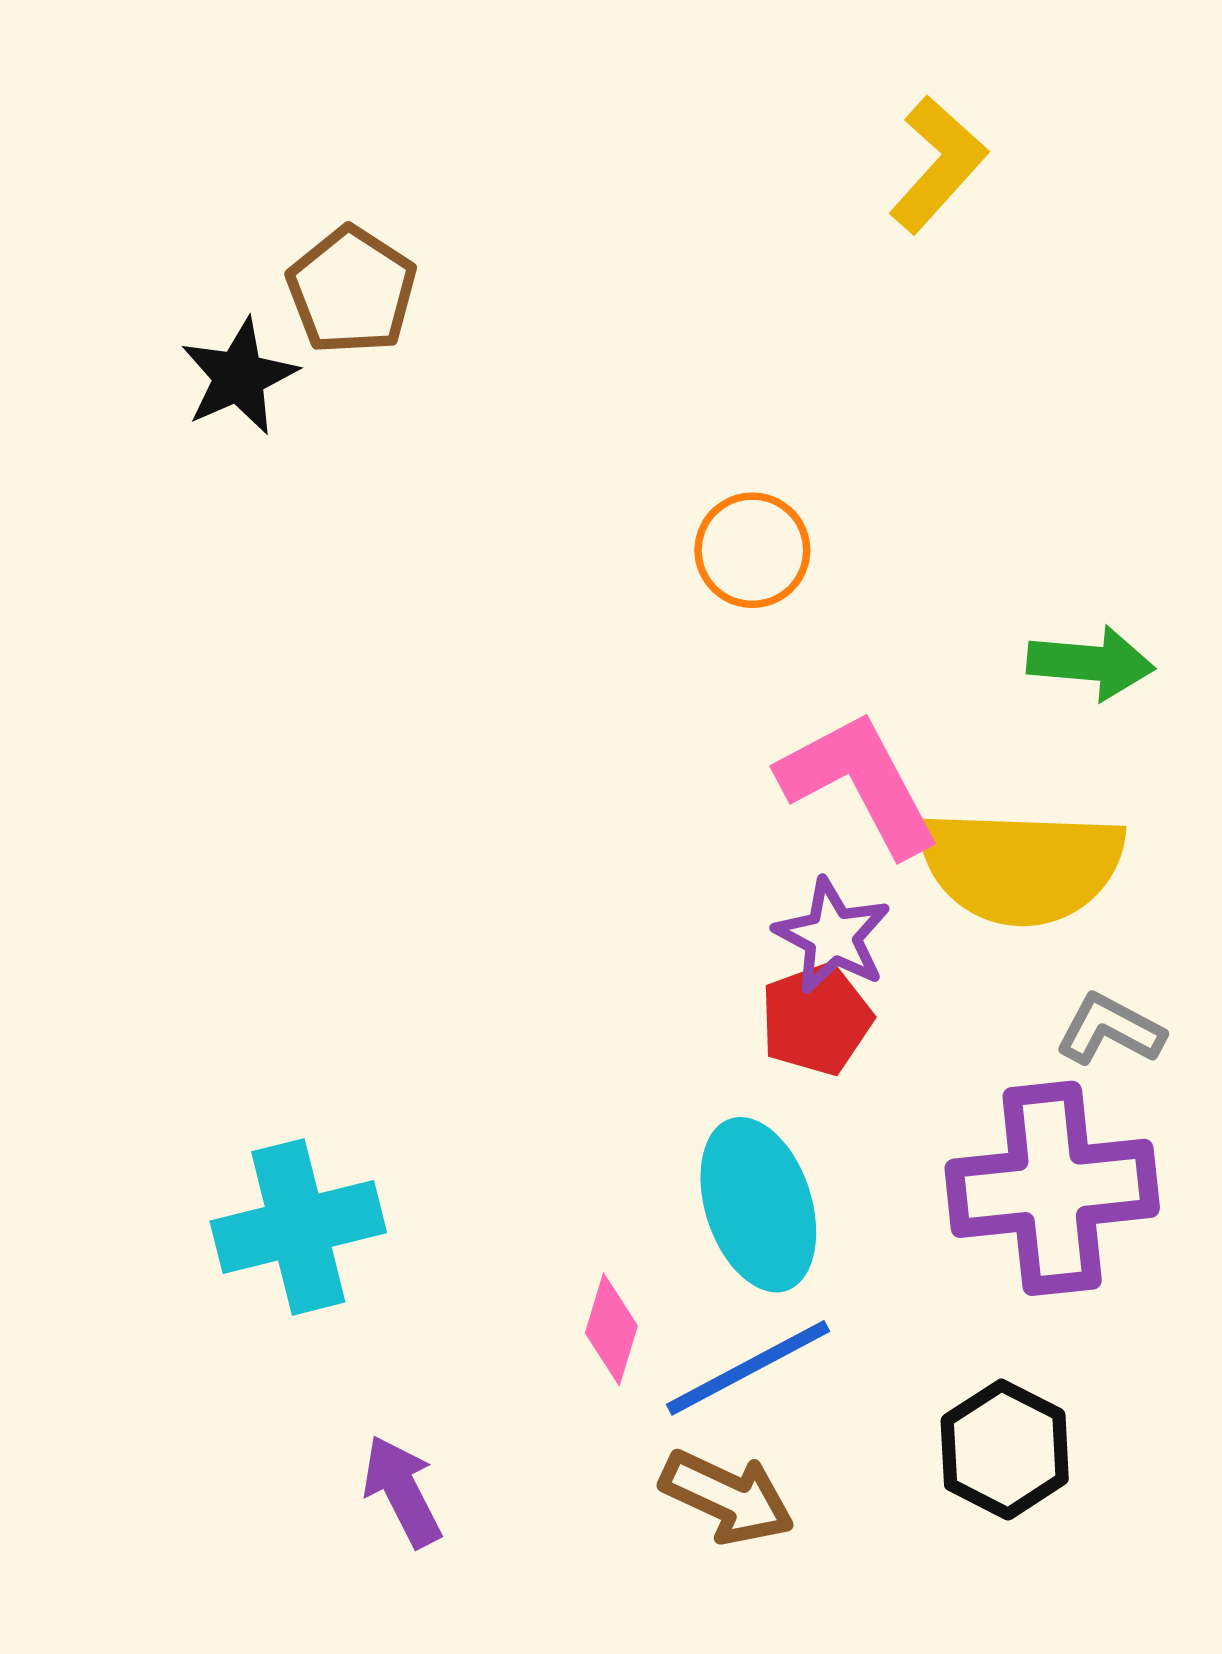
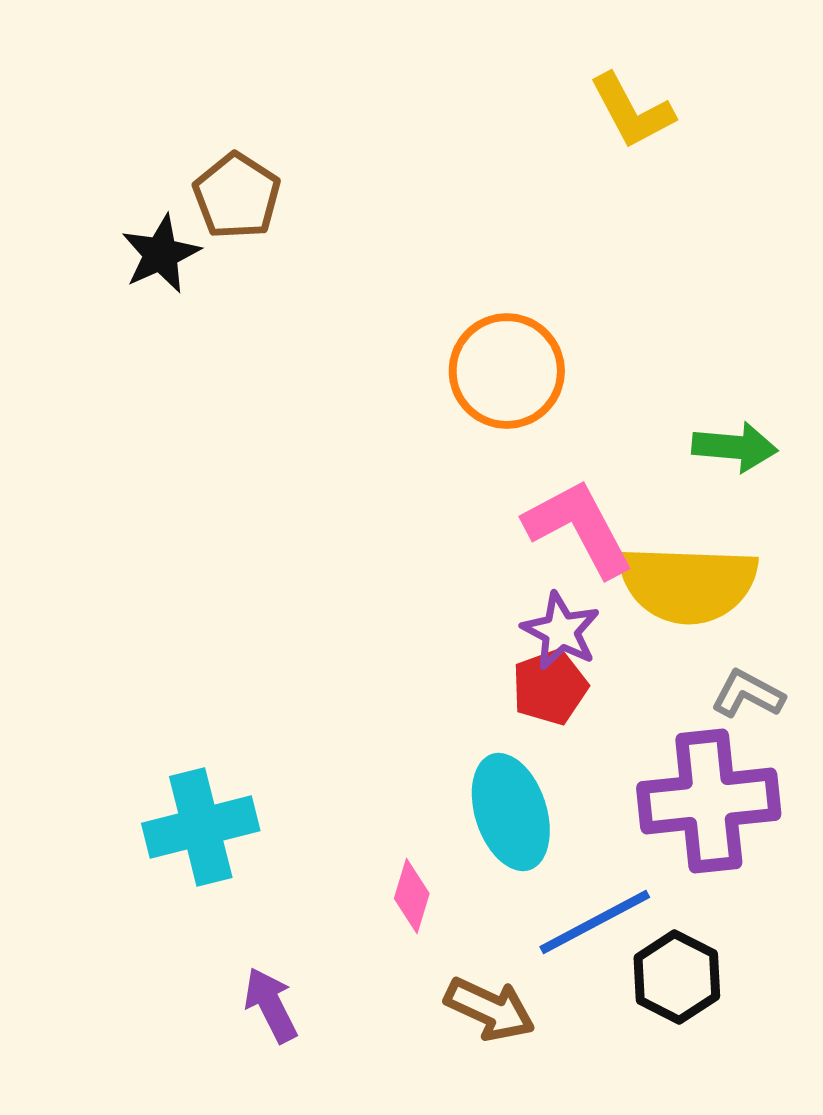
yellow L-shape: (938, 164) -> (632, 111), turned 110
orange circle: (752, 550) -> (507, 371), size x1.5
blue line: (748, 1368) -> (595, 922), moved

